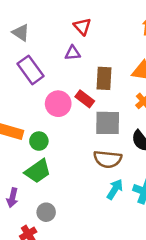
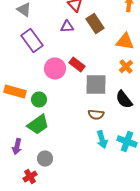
brown rectangle: (104, 78) -> (95, 24), moved, turned -36
brown semicircle: (108, 159) -> (96, 115), size x0.7
cyan arrow: (115, 189) -> (102, 140), turned 132

